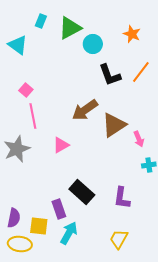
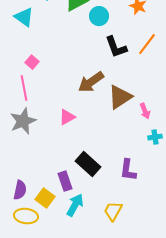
pink line: (33, 116) -> (24, 88), moved
yellow square: (39, 226) -> (45, 198), turned 30
yellow trapezoid: (119, 239) -> (113, 211), moved

